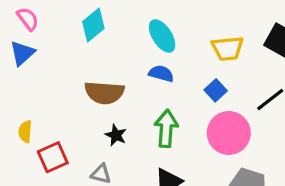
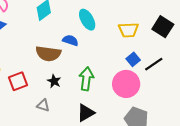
blue semicircle: (161, 74) -> (70, 40), moved
blue square: (216, 90) -> (133, 59), moved
red square: (53, 157) -> (18, 81), moved

